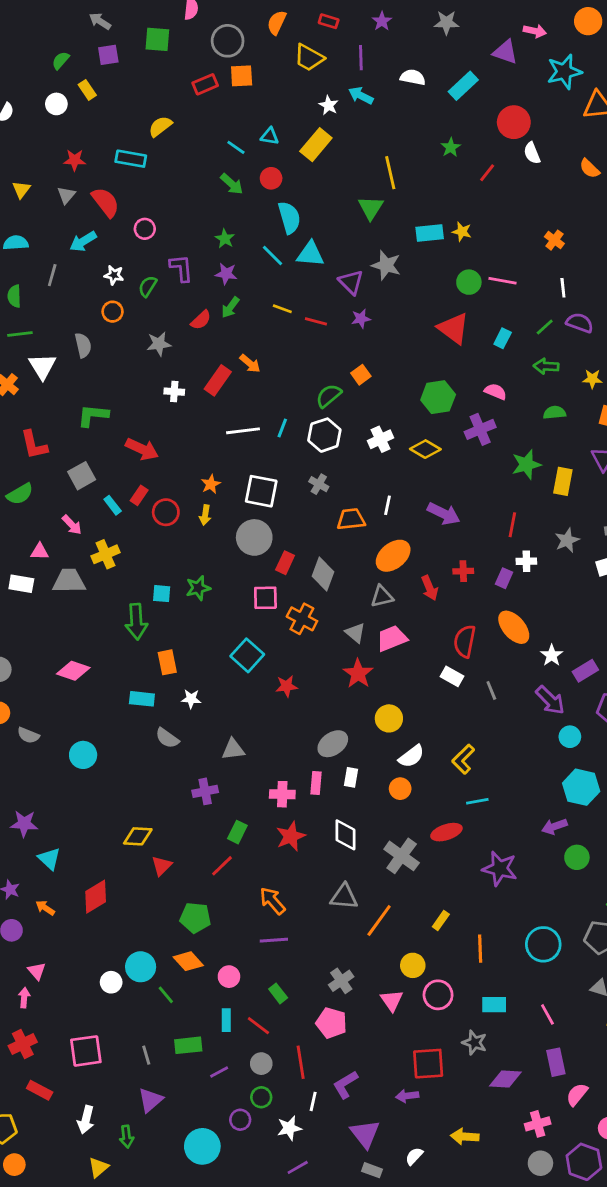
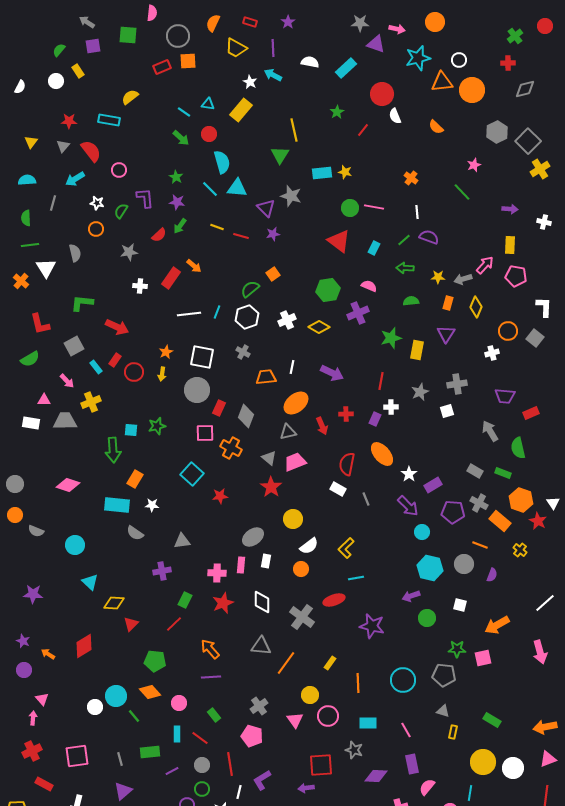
gray star: (446, 23) -> (360, 23), moved
orange rectangle: (167, 662) -> (135, 479), turned 42
cyan rectangle: (142, 699) -> (117, 505), size x1.4
cyan triangle: (49, 859) -> (90, 582), moved

